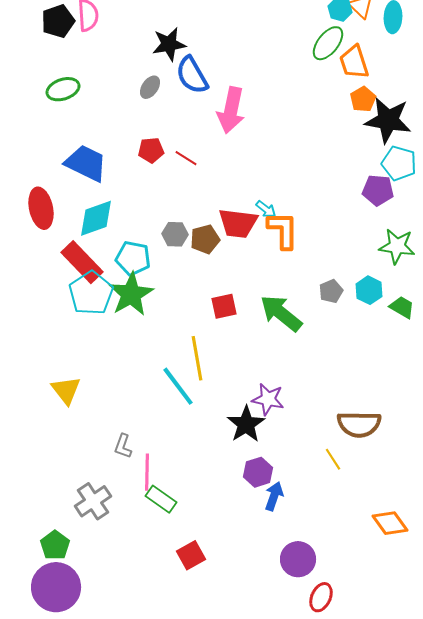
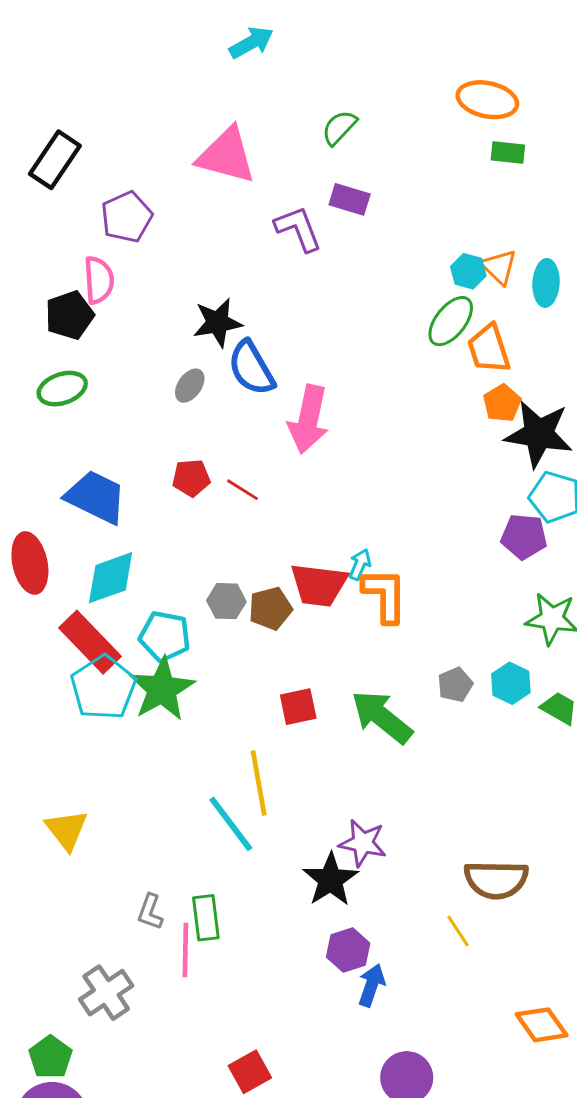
black pentagon: (58, 21) -> (70, 315), moved
cyan arrow: (266, 209) -> (360, 564), turned -105
green rectangle: (161, 499) -> (206, 918), moved, turned 48

